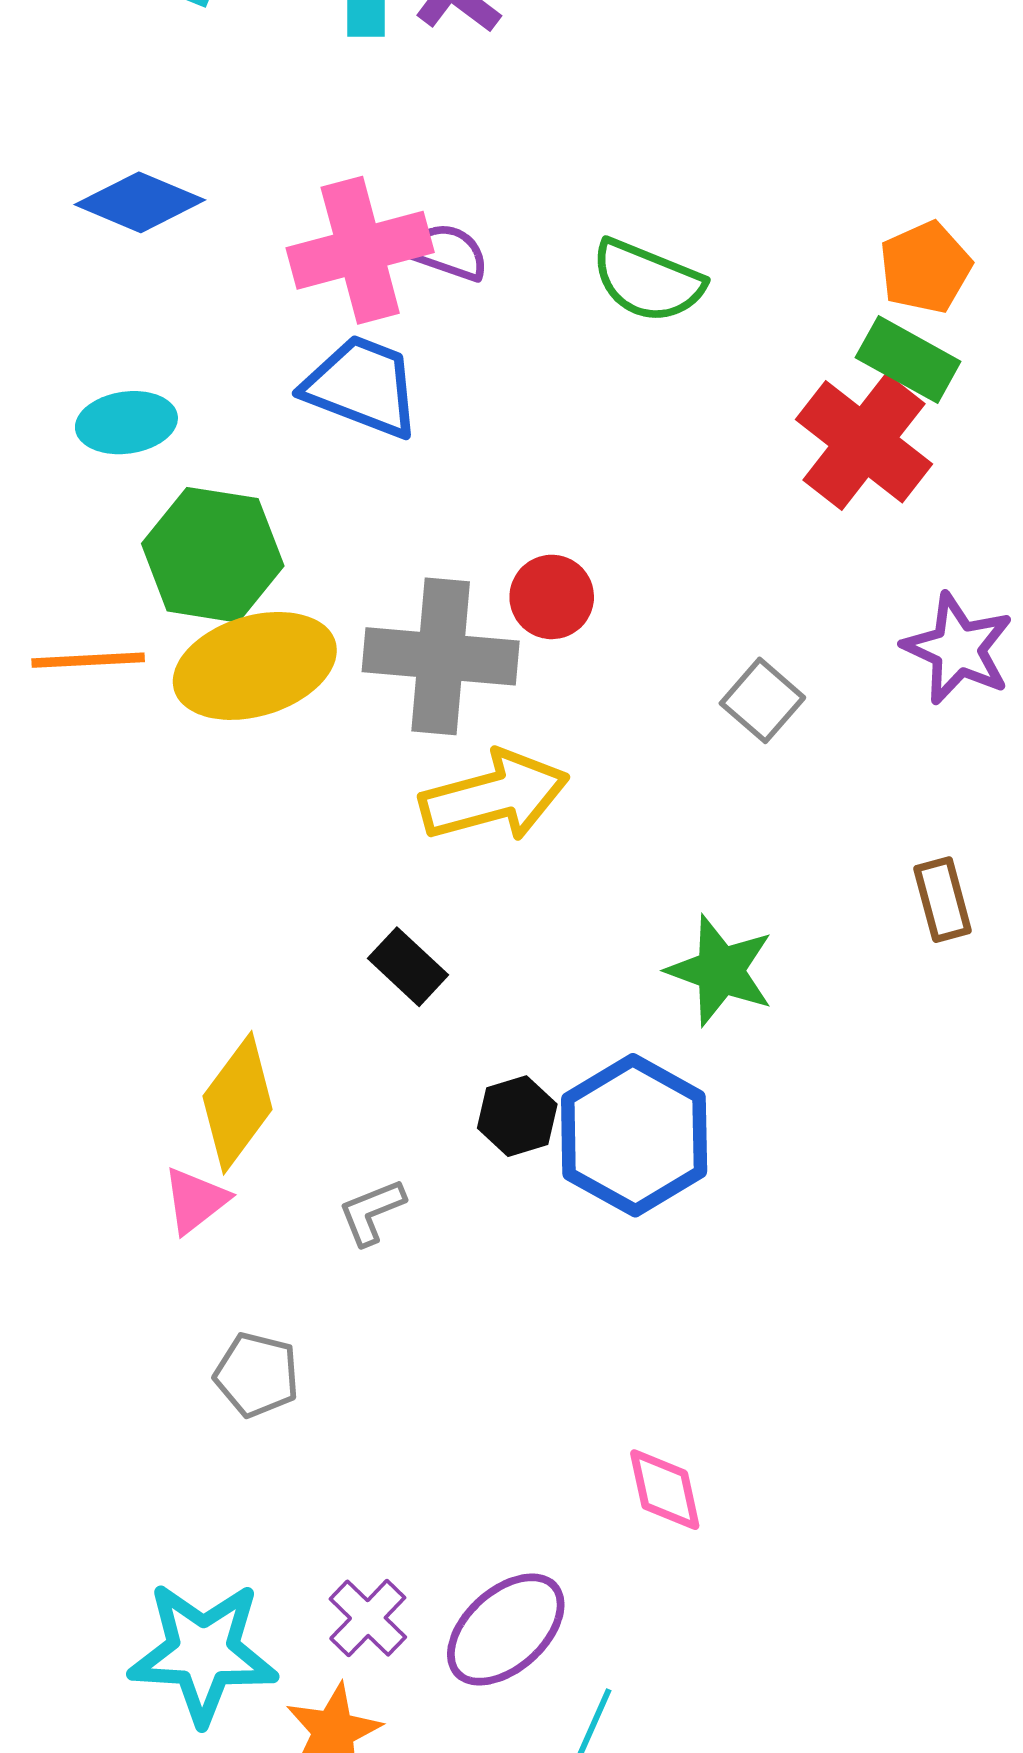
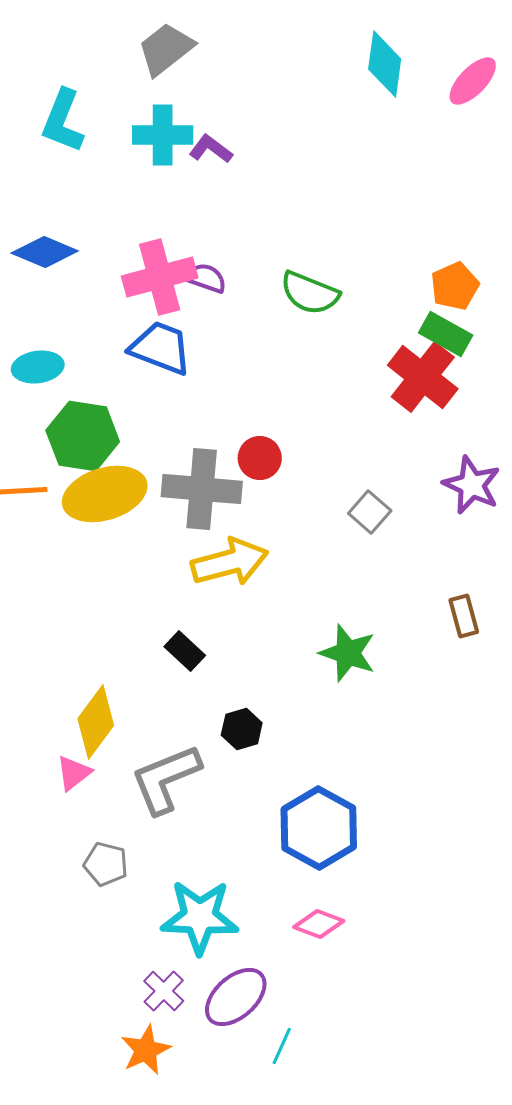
blue hexagon: (634, 1135) -> (319, 828), moved
gray L-shape: (372, 1212) -> (166, 779), size x2.0
pink diamond: (665, 1490) -> (319, 924), turned -57
cyan star: (203, 1653) -> (200, 917), moved

